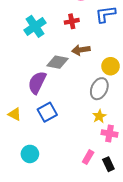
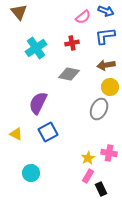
brown arrow: (81, 50) -> (106, 65), moved
gray diamond: (57, 62) -> (69, 74), moved
yellow star: (99, 116) -> (88, 158), moved
black rectangle: (108, 164) -> (101, 189), moved

